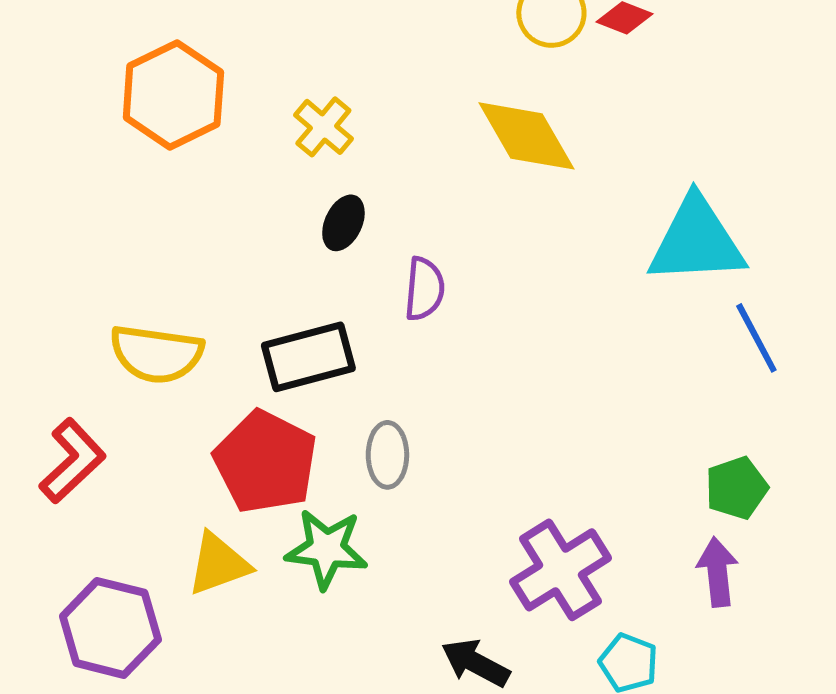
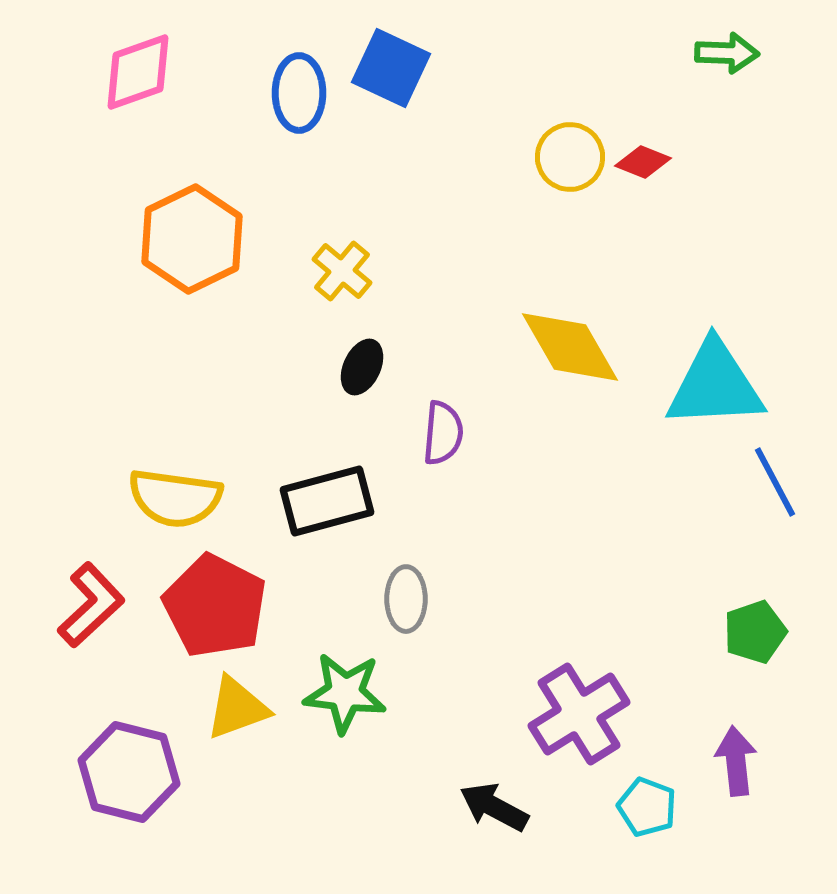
yellow diamond: (526, 136) -> (570, 347), moved
red pentagon: (265, 462) -> (215, 606), moved
purple arrow: (717, 572) -> (736, 761), moved

